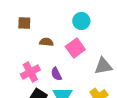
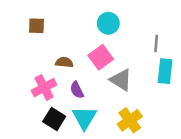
brown semicircle: (46, 42) -> (64, 62), moved
gray triangle: (103, 66) -> (121, 80), moved, turned 42

